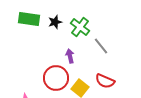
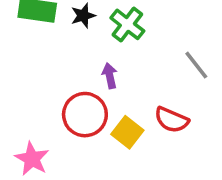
gray line: (101, 46) -> (196, 65), moved

